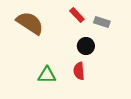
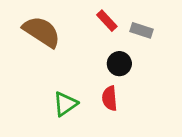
green triangle: (47, 75) -> (65, 104), turned -36

